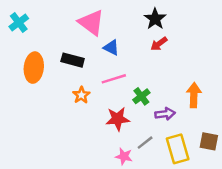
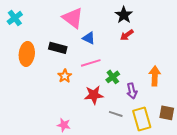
purple arrow: (165, 114) -> (132, 91), turned 84
gray line: (145, 143) -> (116, 114), turned 56
pink star: (124, 156) -> (64, 125), moved

